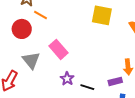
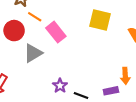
pink rectangle: (59, 49) -> (56, 32), moved
gray triangle: (31, 60) -> (33, 53), moved, turned 36

